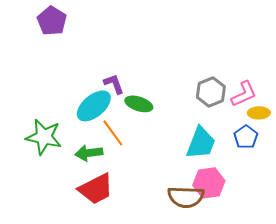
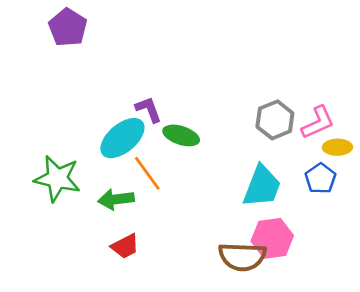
red trapezoid: (96, 189) -> (125, 246), size x0.6

